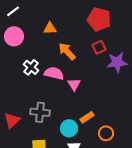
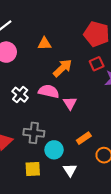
orange arrow: (67, 51) -> (63, 68), turned 90
white cross: (31, 67) -> (20, 95), moved
cyan circle: (69, 128) -> (54, 150), moved

